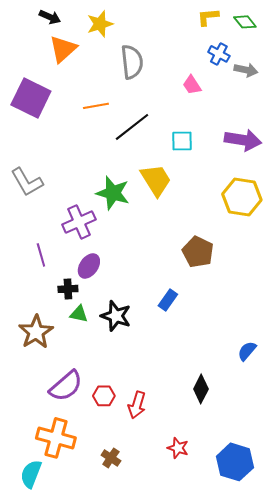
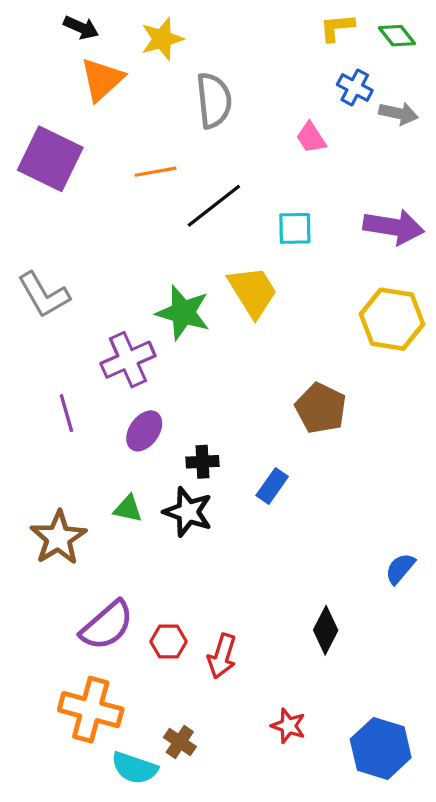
black cross: (68, 289) -> (202, 462), moved
cyan semicircle: (31, 474) -> (134, 768), moved, turned -92

